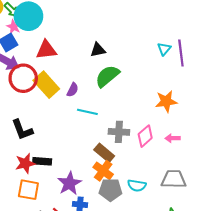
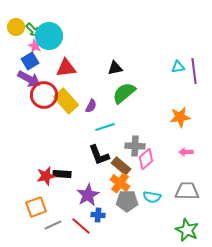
cyan triangle: (164, 49) -> (178, 67), turned 40
cyan line: (87, 112) -> (105, 127), turned -30
black L-shape: (22, 130) -> (99, 155), moved
pink diamond: (145, 136) -> (146, 159), moved
orange square: (28, 190) -> (36, 207), moved, turned -30

